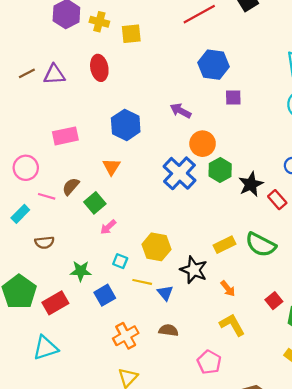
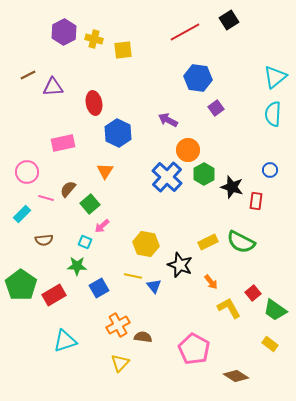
red ellipse: (99, 68) -> (94, 103), moved
brown line: (27, 73) -> (28, 75), moved
purple square: (233, 98) -> (216, 108), turned -35
black star: (251, 184) -> (232, 187), turned -30
red rectangle: (277, 200) -> (256, 201), turned 48
cyan square: (120, 261) -> (85, 242), moved
yellow L-shape: (232, 325) -> (229, 308), moved
brown semicircle: (169, 330) -> (143, 337), moved
cyan triangle: (46, 348) -> (65, 341), moved
pink pentagon: (209, 362) -> (194, 349), size x1.4

